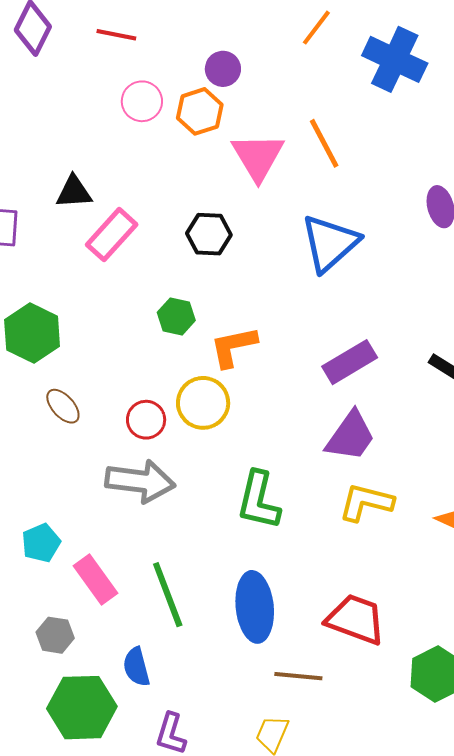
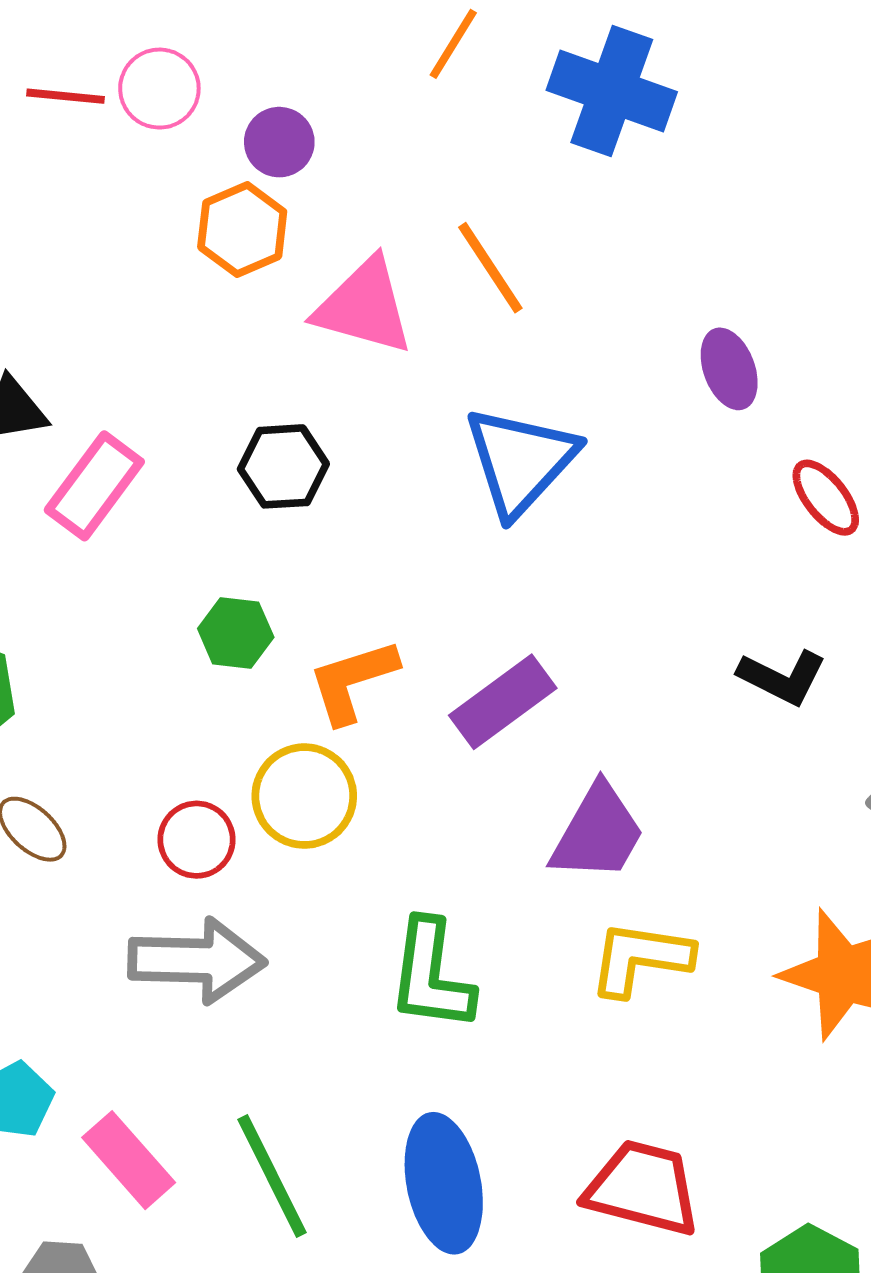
pink circle: (142, 101) -> (159, 89), moved
pink triangle: (258, 157) -> (364, 306), turned -38
purple rectangle: (350, 362) -> (503, 702), moved

